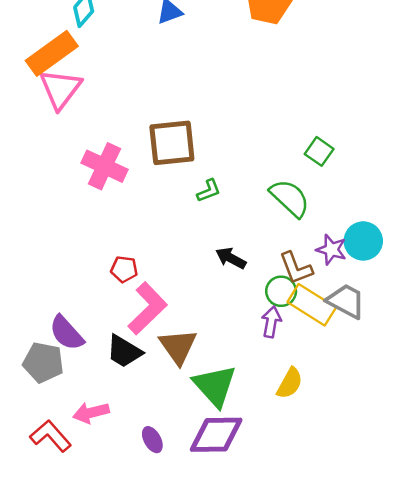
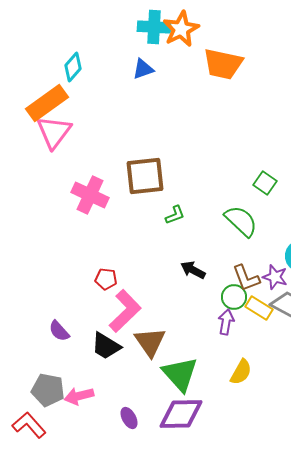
purple star: (331, 250) -> (275, 277), moved
yellow rectangle: (312, 305) -> (259, 308), size x0.7
purple semicircle: (67, 333) -> (59, 331), size x0.7
gray pentagon: (43, 362) -> (48, 390), moved
red L-shape: (51, 436) -> (29, 425), moved

